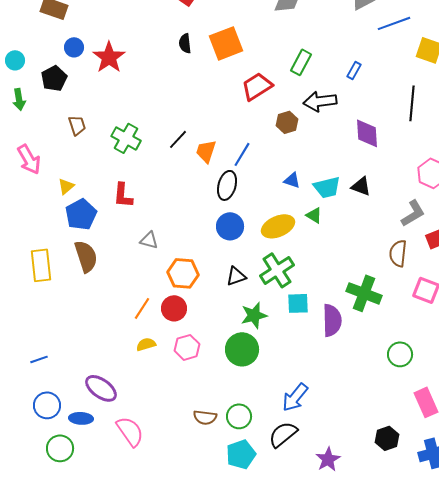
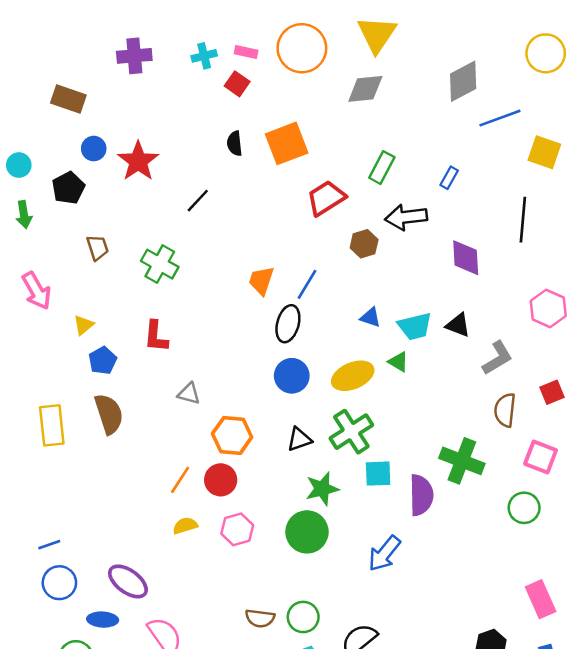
black line: (178, 139) -> (198, 201), moved
gray L-shape: (413, 213) -> (497, 358), moved
blue pentagon: (81, 214) -> (103, 361), size x0.7
green circle: (400, 354) -> (524, 508), moved
blue arrow: (295, 397) -> (384, 554), moved
blue circle: (47, 405) -> (59, 583), moved

